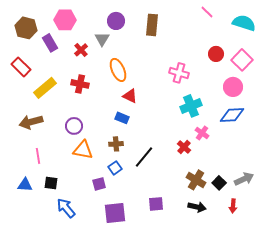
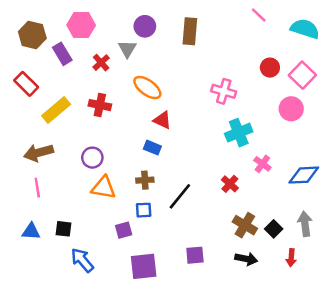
orange ellipse: (118, 70) -> (147, 88), turned -30
blue diamond: (232, 115) -> (304, 175), moved
pink cross: (202, 133) -> (262, 164), moved
pink line: (38, 156) -> (37, 188), moved
blue square: (115, 168) -> (144, 210), turned 32
gray arrow: (244, 179) -> (305, 224), turned -72

